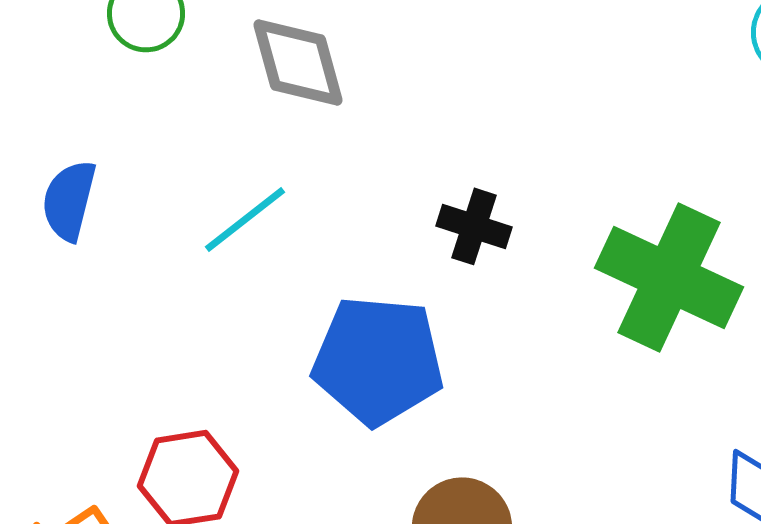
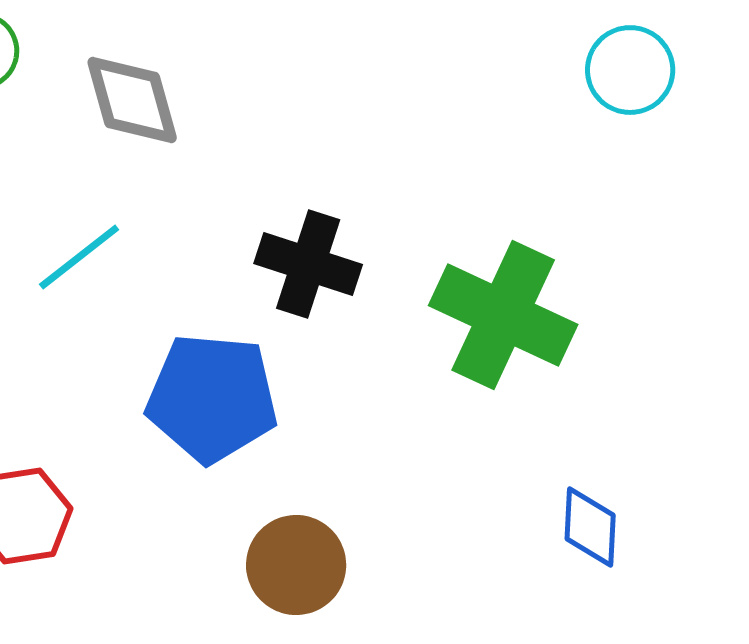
black cross: (474, 226) -> (308, 264), size x1.4

